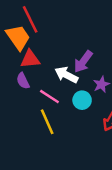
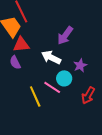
purple arrow: (83, 62) -> (65, 35), moved
pink line: (49, 97) -> (52, 87), moved

